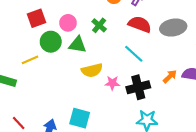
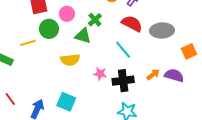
green triangle: (78, 45) -> (83, 36), moved
yellow semicircle: (92, 70) -> (70, 60), moved

